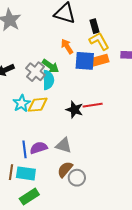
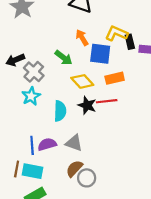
black rectangle: (95, 26) -> (130, 42), moved
yellow L-shape: (99, 41) -> (117, 33), turned -40
orange rectangle: (100, 60) -> (115, 78), moved
gray cross: (35, 72) -> (34, 72), moved
cyan semicircle: (48, 80) -> (60, 111), moved
yellow diamond: (38, 105) -> (82, 81), moved, turned 50

